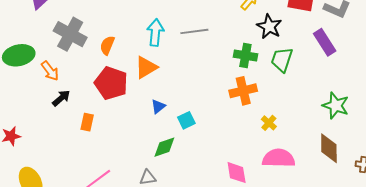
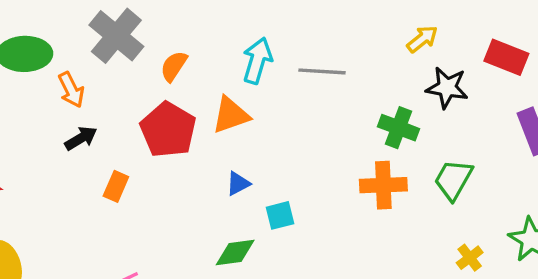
black star: (269, 27) -> (447, 88), turned -30
green trapezoid: (282, 60) -> (453, 180), moved
yellow cross: (269, 123) -> (470, 258), moved

